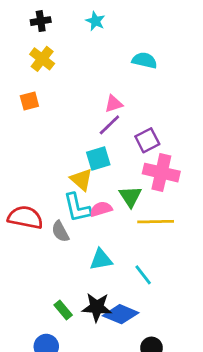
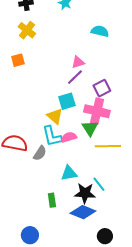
pink cross: (161, 173) -> (97, 111), moved
gray semicircle: (60, 231) -> (40, 153), turned -119
black star: (97, 307) -> (85, 193), moved
green rectangle: (63, 310) -> (52, 200), moved, turned 32

